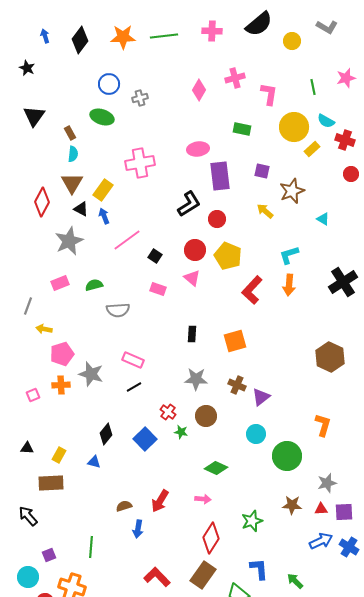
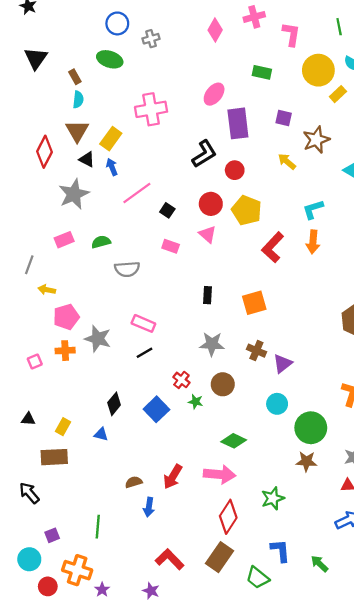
pink ellipse: (198, 149) -> (214, 94), turned -45
pink arrow: (203, 499) -> (219, 474), size x1.8
brown star: (292, 505) -> (306, 461), moved

